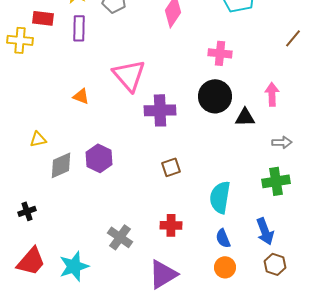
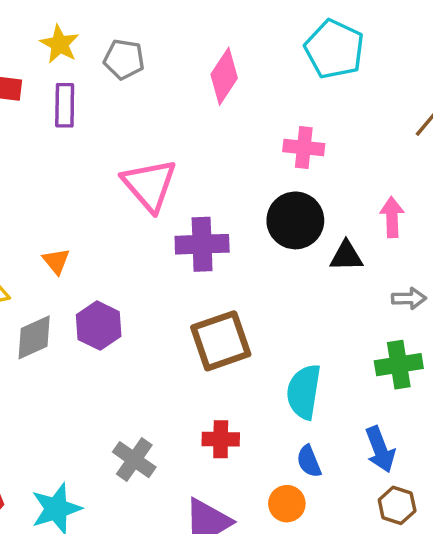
orange triangle: (81, 96) -> (56, 261), moved, turned 30
brown square: (171, 167) -> (221, 341), size x1.8
orange circle: (225, 267) -> (287, 504), moved

